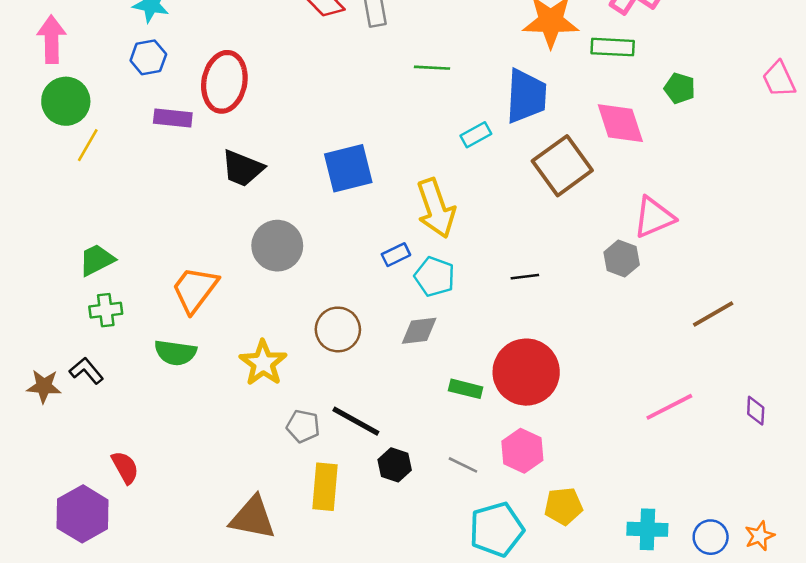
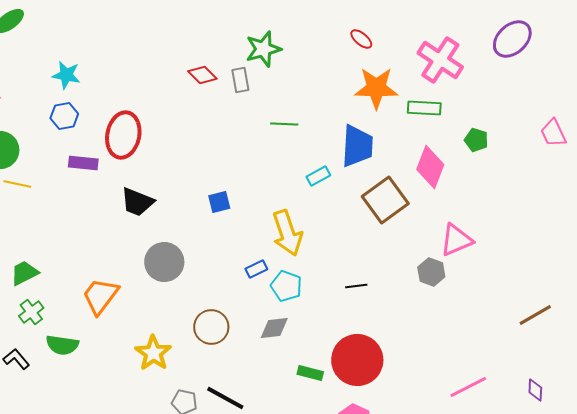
pink diamond: (620, 123) -> (430, 167), turned 39
yellow line: (88, 145) -> (17, 184), turned 72
blue square: (348, 168) -> (219, 202), size x0.6
green cross: (106, 310) -> (31, 312), turned -30
brown line: (713, 314) -> (535, 315), moved
green semicircle: (175, 353) -> (62, 345), moved

